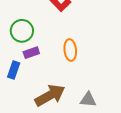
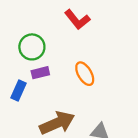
orange ellipse: (70, 50) -> (85, 74), turned -30

